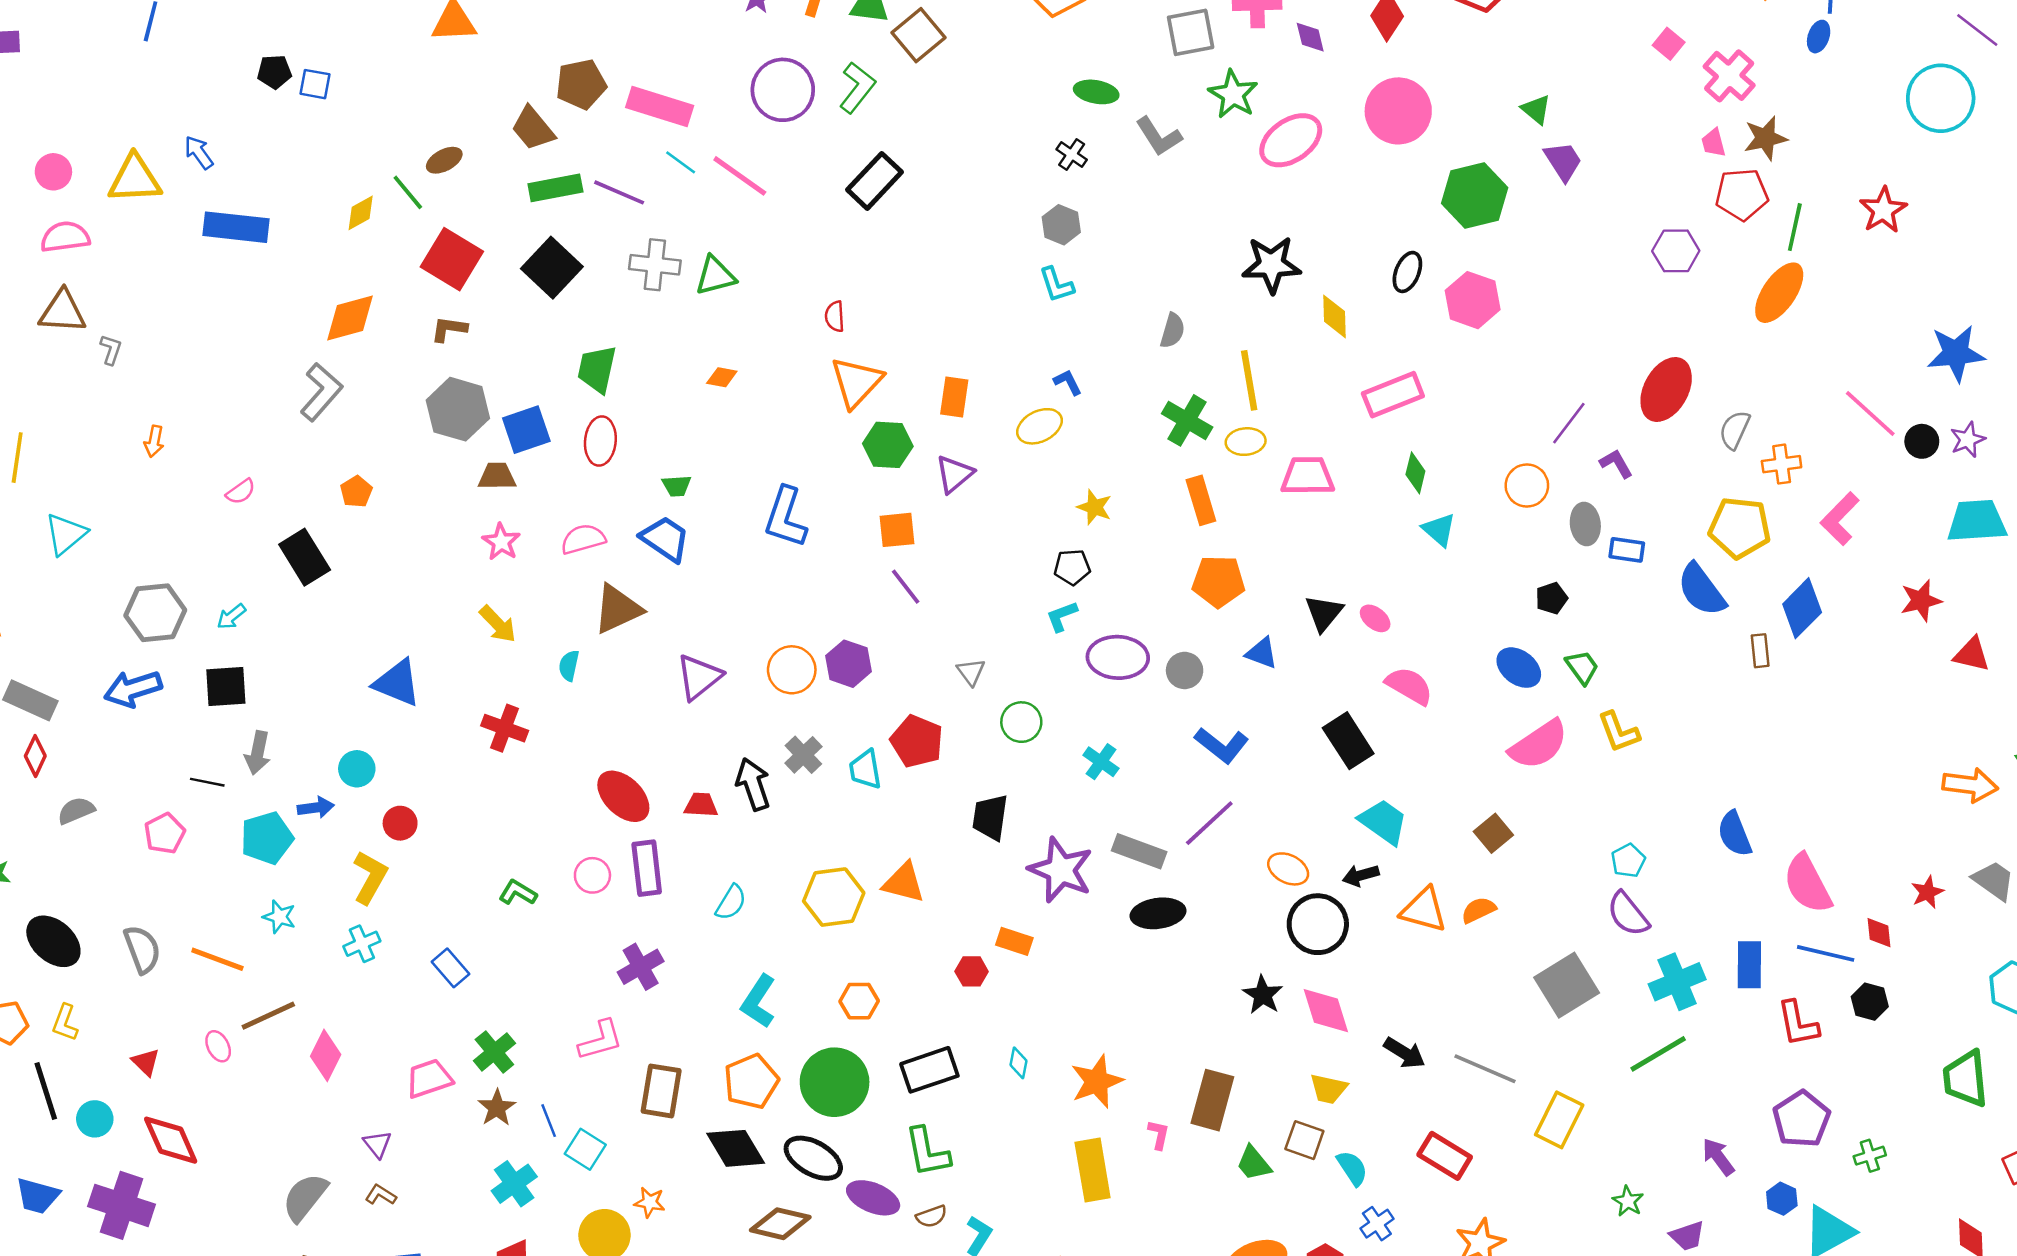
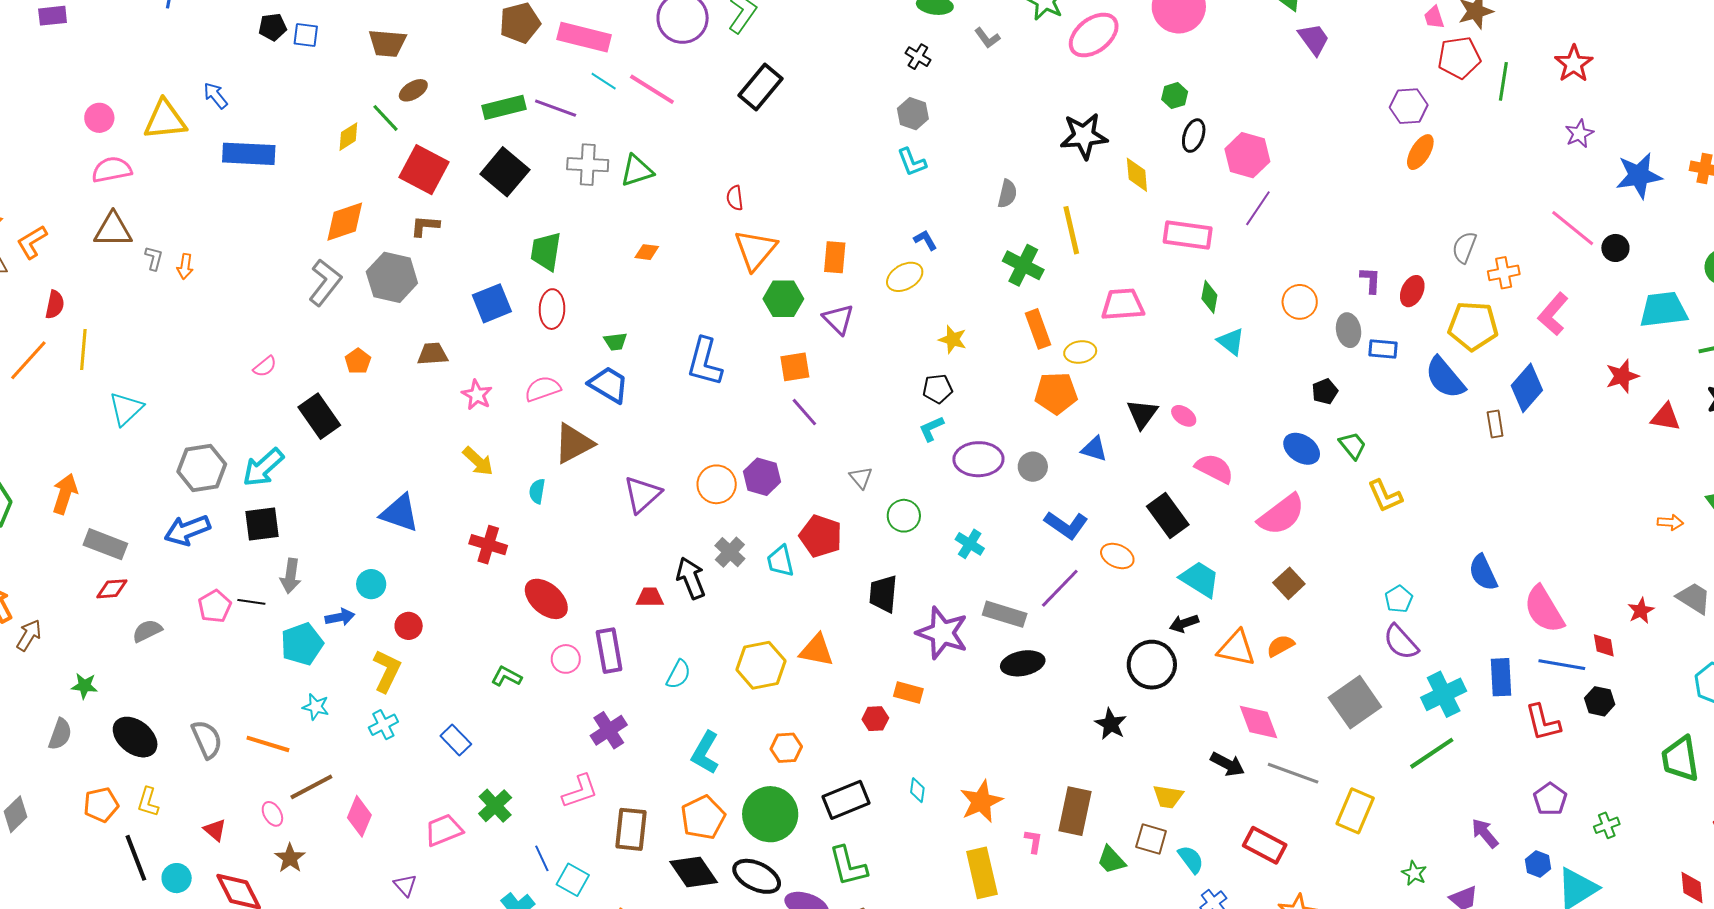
brown trapezoid: (533, 128) -> (387, 43), moved, turned -42
gray L-shape: (1159, 136) -> (987, 38), size x0.7
green hexagon: (1475, 196) -> (1175, 96), moved, size x0.5
orange ellipse: (1779, 293) -> (1420, 152), moved, size x0.7
red ellipse: (1666, 389) -> (1412, 291), moved, size x0.6
pink rectangle: (1393, 395) -> (1188, 235), turned 33
gray hexagon: (458, 409) -> (392, 277), moved
purple line: (1569, 423) -> (1258, 208), moved
purple star: (1968, 440) -> (1579, 134), moved
orange arrow: (154, 441) -> (185, 266), moved
yellow ellipse: (1246, 442) -> (1080, 352), moved
purple L-shape: (1616, 464) -> (1371, 280), turned 36
purple triangle: (954, 474) -> (838, 319), turned -32
brown trapezoid: (497, 476) -> (433, 354), moved
cyan arrow: (231, 617) -> (263, 467), size x1.8
pink semicircle: (1539, 745) -> (1281, 515), moved
red diamond: (35, 756) -> (112, 589), turned 64
orange arrow: (1970, 785) -> (1670, 522), size x0.6
red ellipse: (623, 796) -> (546, 599), moved
pink pentagon: (165, 833) -> (215, 606), moved
orange ellipse: (1288, 869) -> (1117, 556), moved
pink diamond: (1326, 1011) -> (1259, 722), moved
brown star: (497, 1108) -> (290, 858), moved
purple pentagon: (1802, 1119) -> (1550, 799), size x0.7

